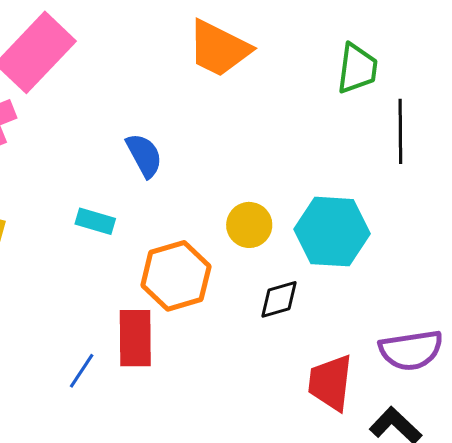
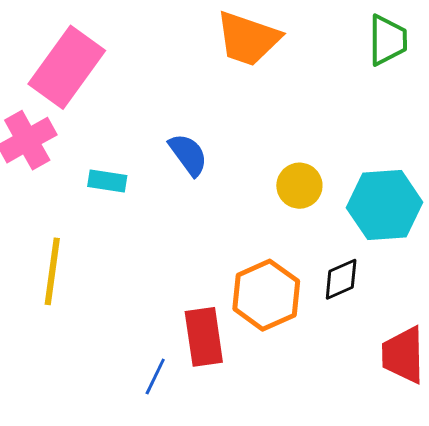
cyan rectangle: (95, 221) -> (107, 181), moved
yellow circle: (249, 225) -> (299, 186), moved
orange hexagon: (176, 276) -> (266, 295), moved

